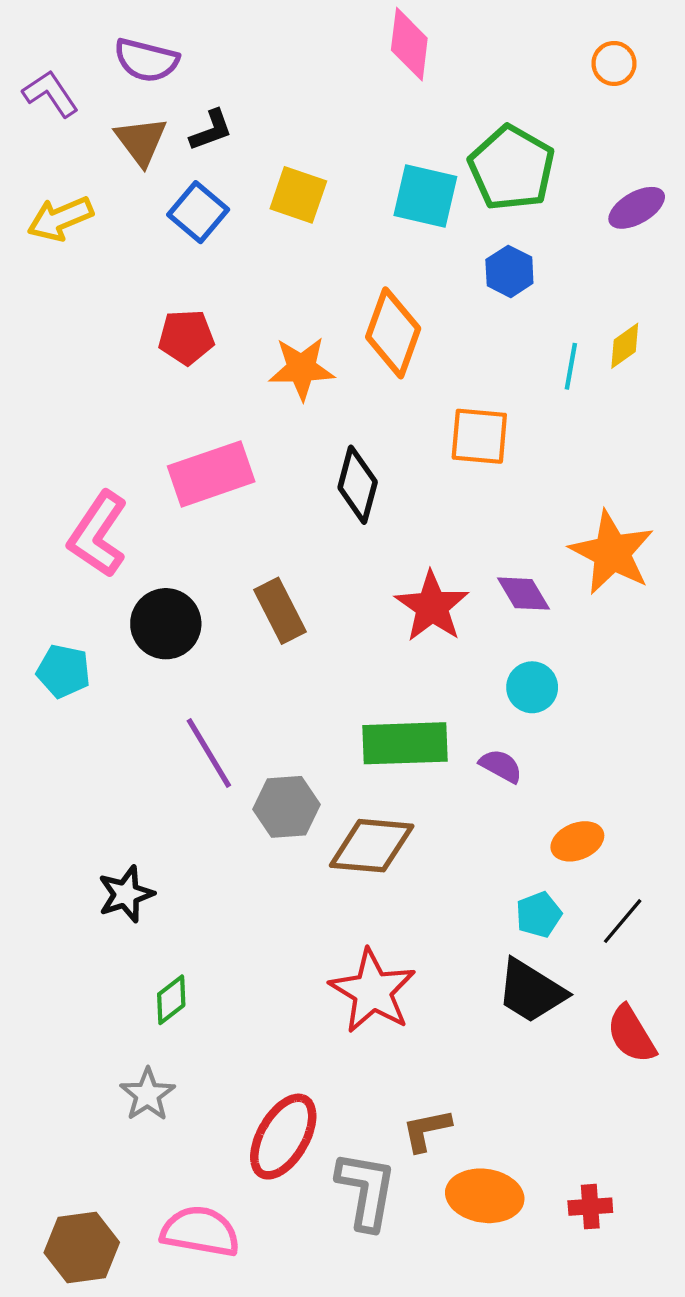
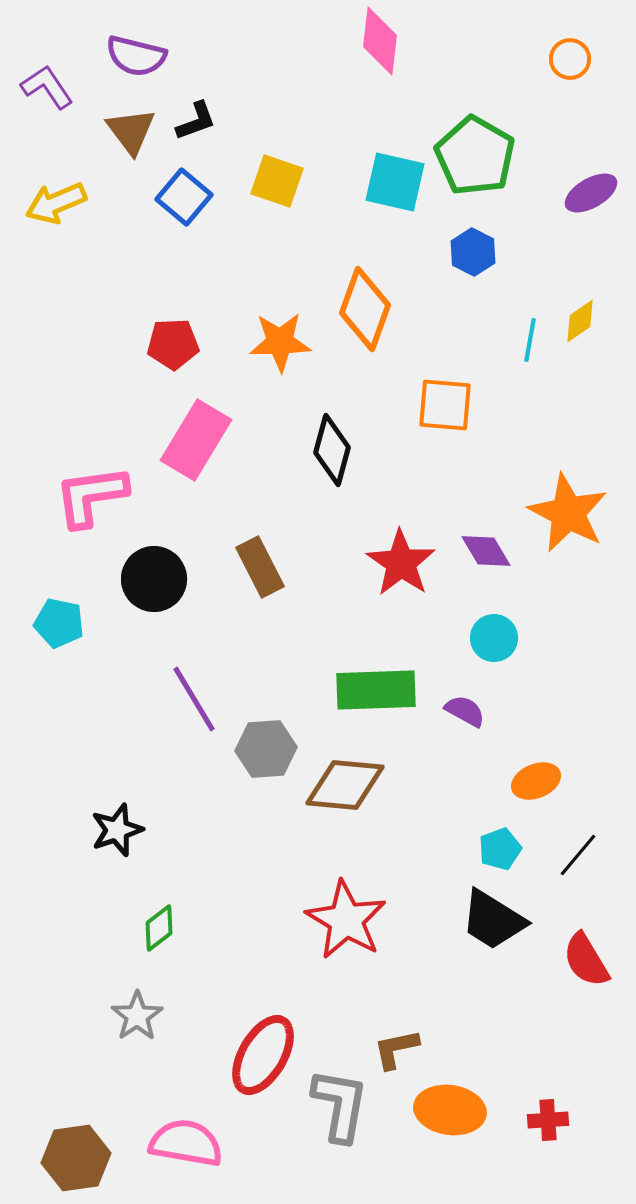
red pentagon: (186, 337) -> (173, 344), moved
pink rectangle: (211, 474) -> (196, 440), turned -40
pink L-shape: (98, 534) -> (91, 496), turned 48

